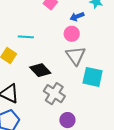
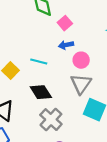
blue arrow: (77, 17) -> (66, 45), moved
cyan line: (26, 37) -> (39, 62), moved

